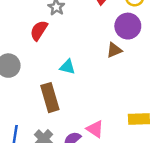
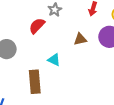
brown triangle: (114, 50) -> (80, 39), moved

